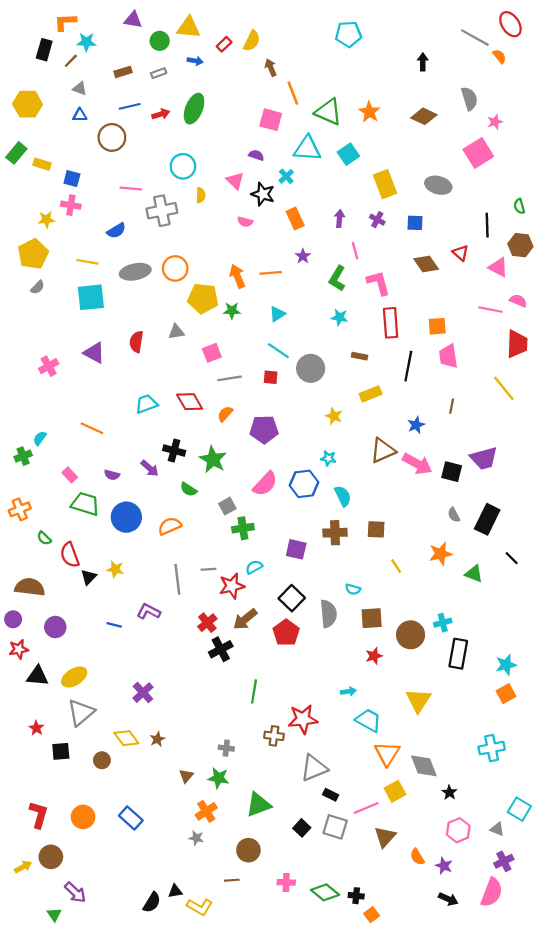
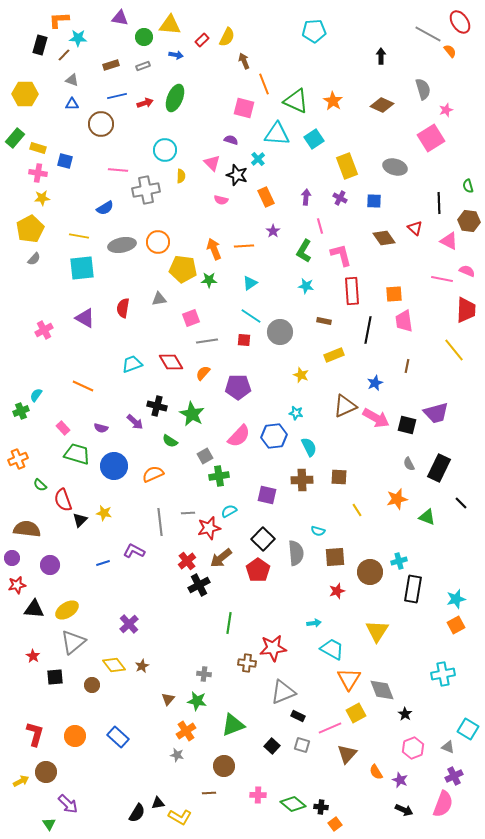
pink cross: (71, 205) -> (38, 173), moved
blue line: (114, 625) -> (103, 563), turned -32
gray square: (335, 827) -> (302, 745), size x0.7

